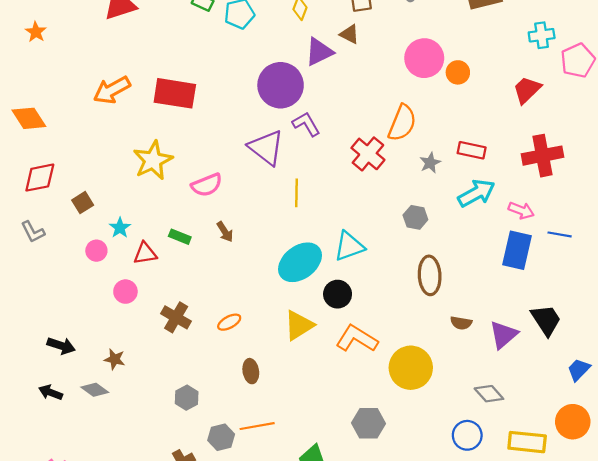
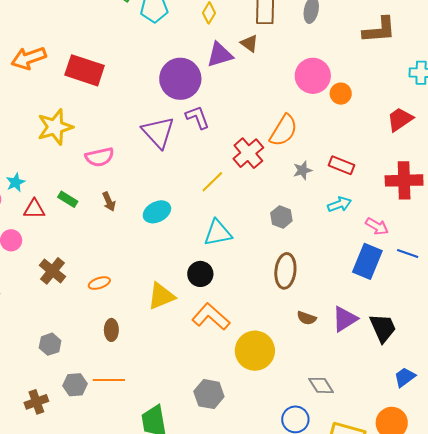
yellow line: (296, 193) -> (212, 182), moved, turned 35
cyan arrow: (476, 193) -> (339, 204), size x0.7
cyan ellipse: (300, 262) -> (157, 212), moved, size x0.7
purple triangle: (503, 335) -> (345, 319), moved

